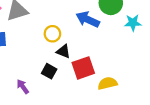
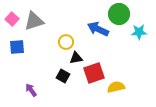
black triangle: (63, 51) -> (76, 58), turned -32
purple arrow: (23, 87) -> (31, 90), moved

